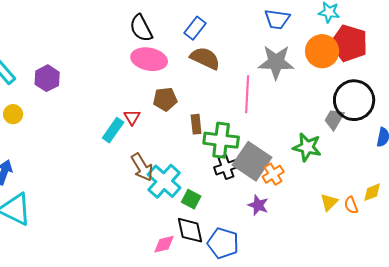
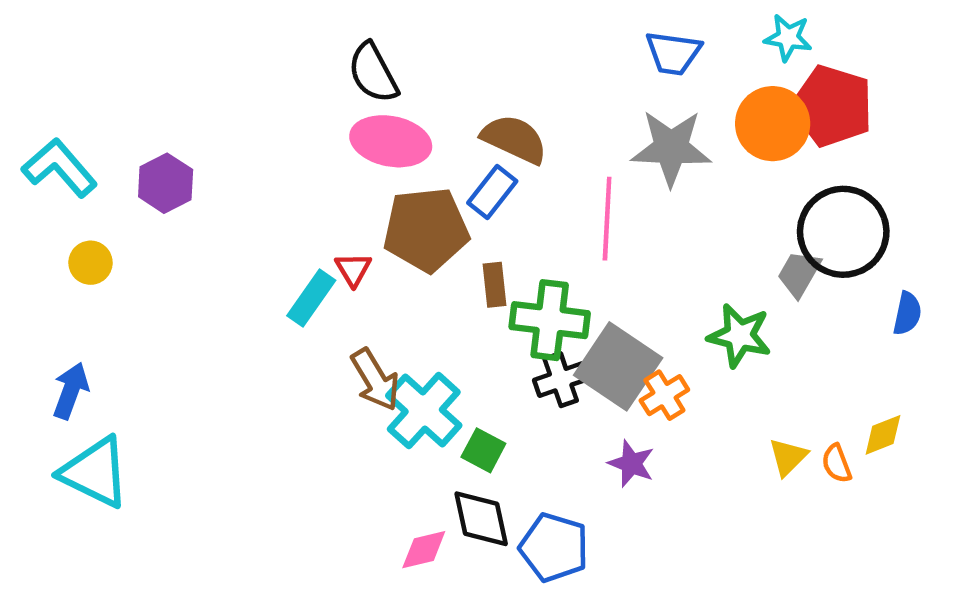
blue rectangle: (195, 28) -> (492, 192), moved
brown pentagon: (165, 99) -> (426, 230), size x1.6

